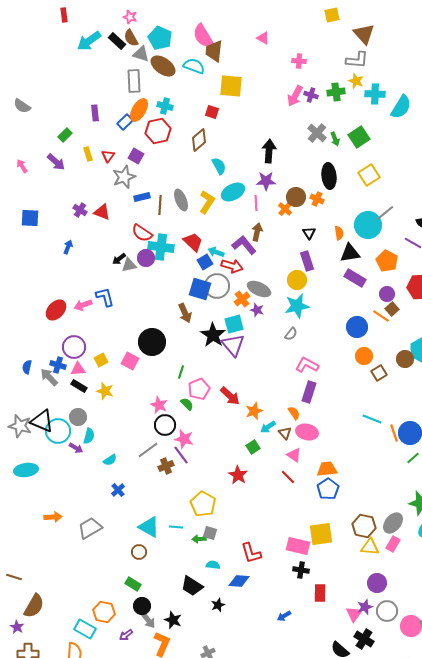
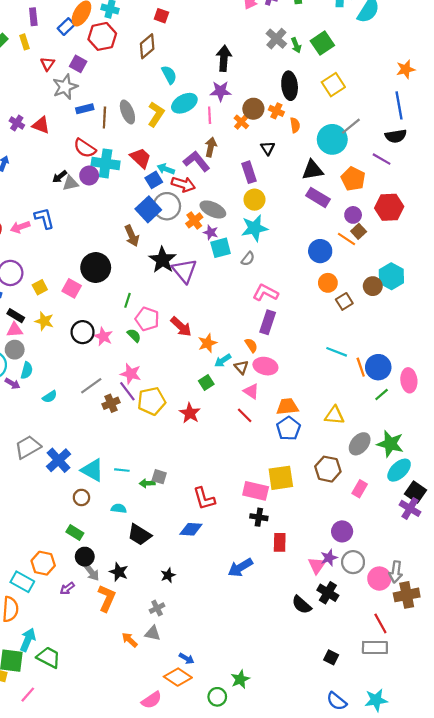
yellow rectangle: (88, 154) -> (25, 42), moved
orange semicircle: (339, 233) -> (295, 125), moved
purple rectangle: (307, 261) -> (249, 172), moved
blue square: (200, 289) -> (148, 209), turned 30
cyan square: (234, 324) -> (221, 248), moved
pink triangle: (78, 369) -> (15, 330), moved
pink pentagon: (199, 389) -> (147, 319), turned -30
black circle: (165, 425) -> (83, 332), moved
blue cross: (118, 490) -> (58, 460), moved, size x1.6
yellow pentagon: (203, 504) -> (152, 401), moved, turned 30
gray ellipse: (393, 523) -> (360, 444), moved
gray trapezoid: (90, 528) -> (28, 447), moved
yellow triangle: (370, 547) -> (334, 415), moved
cyan semicircle: (213, 565) -> (119, 508), moved
black star: (218, 605) -> (168, 575), moved
blue arrow: (284, 616) -> (240, 568), size x1.6

